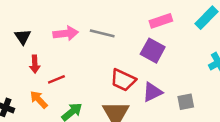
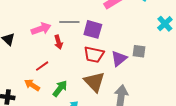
purple square: (153, 51) -> (93, 29), moved
red arrow: (35, 64) -> (58, 42), moved
gray square: (186, 102) -> (139, 51), moved, turned 32

